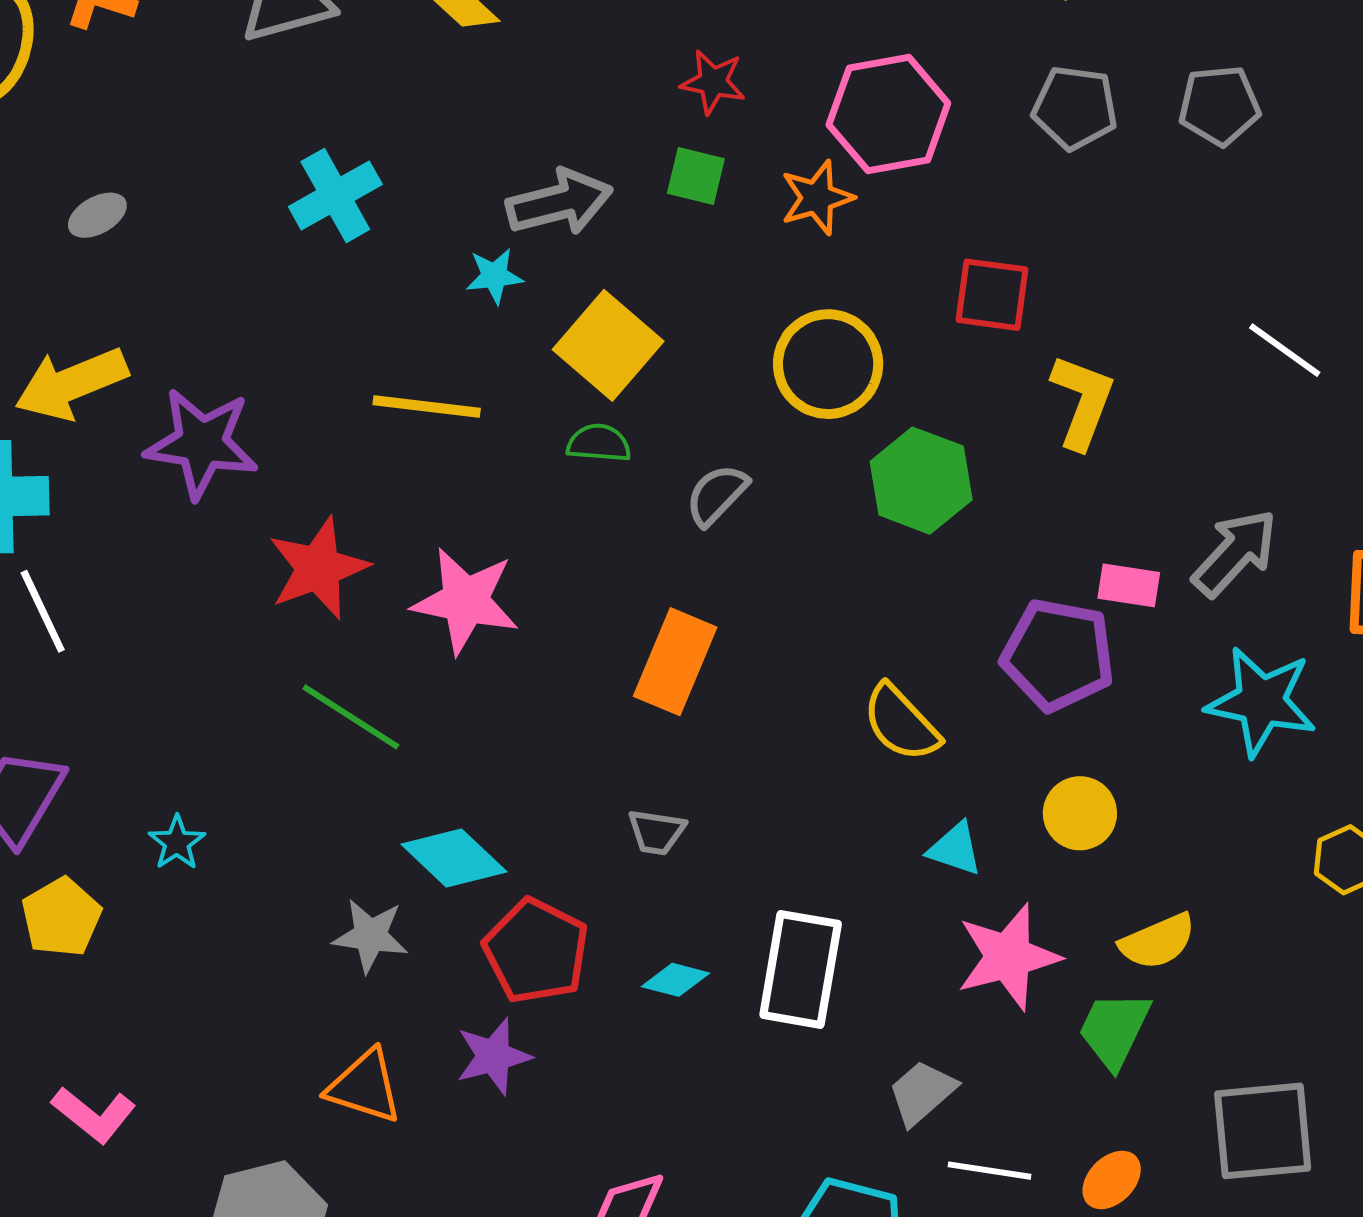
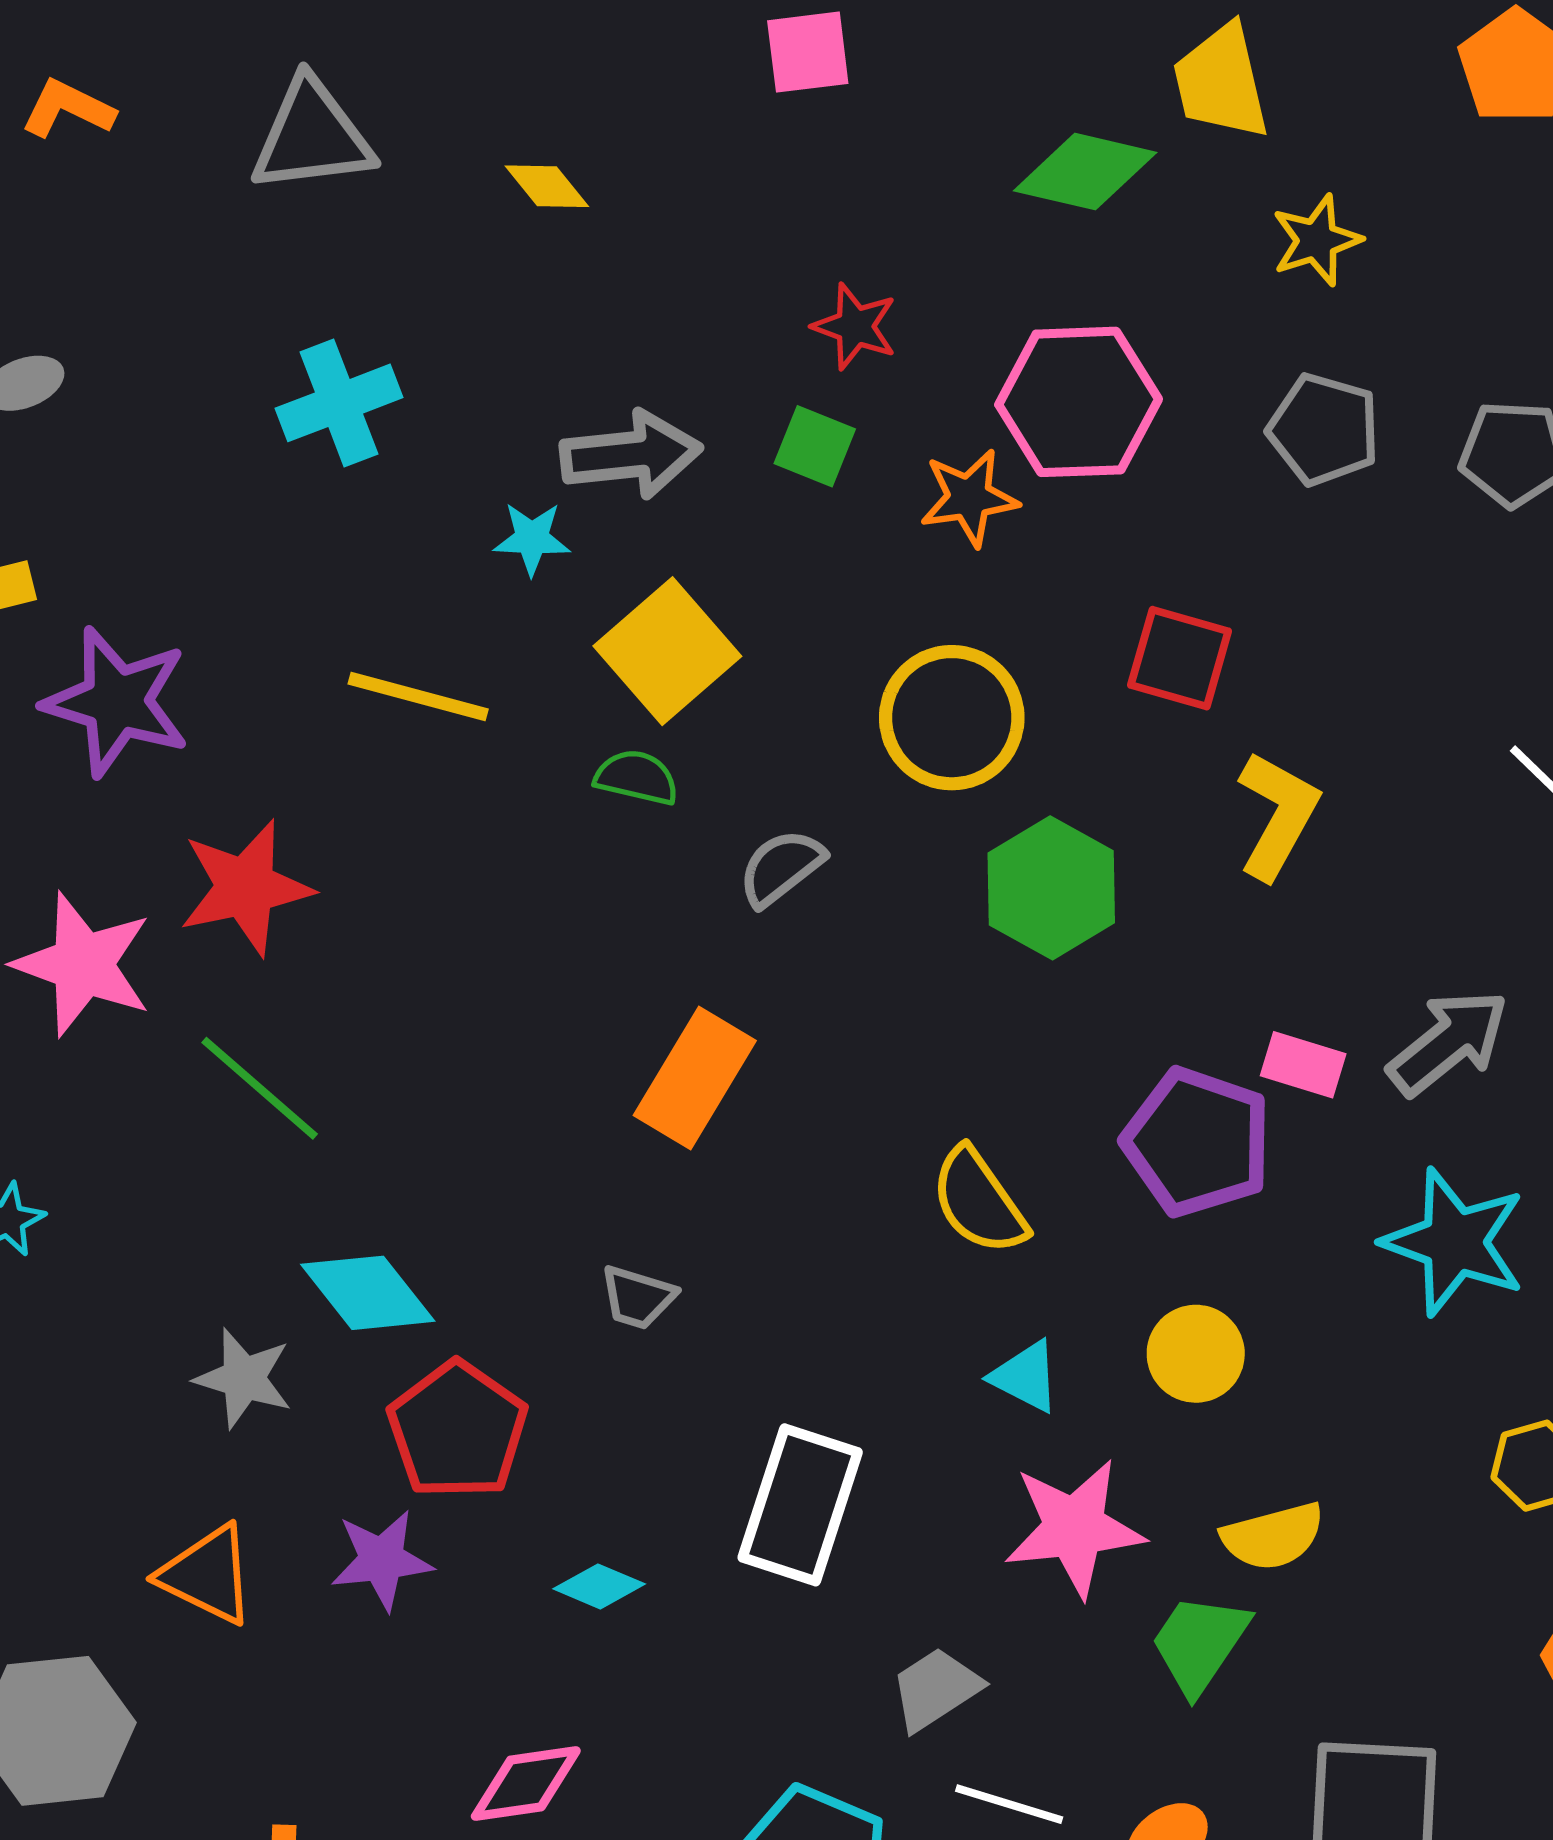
pink star: (466, 601) -> (83, 964), moved
cyan diamond: (676, 980) -> (599, 1586), moved

